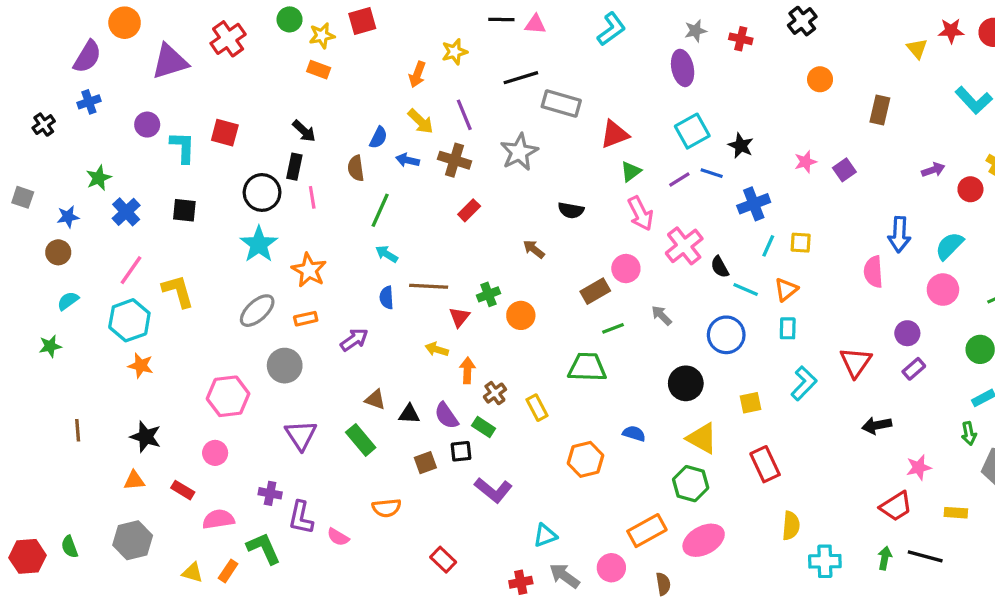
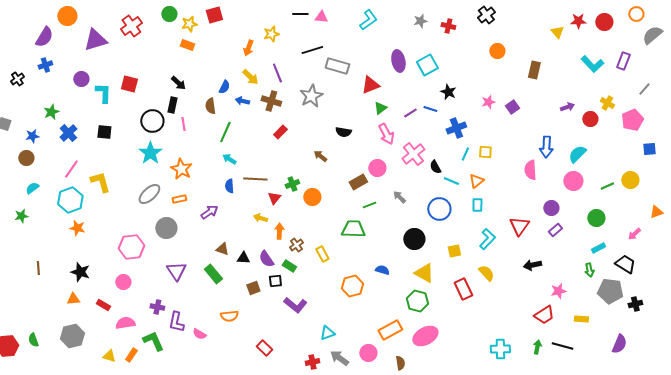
purple ellipse: (683, 68) -> (398, 61), moved
cyan square: (692, 131) -> (427, 65), moved
yellow semicircle: (791, 526) -> (486, 273), moved, turned -48

